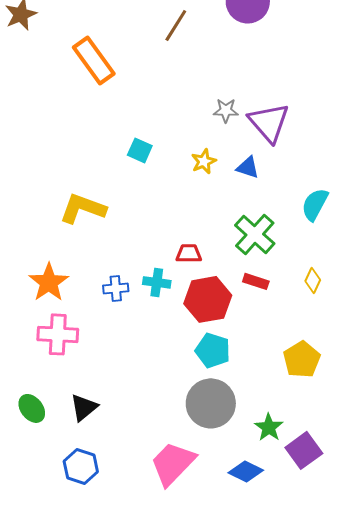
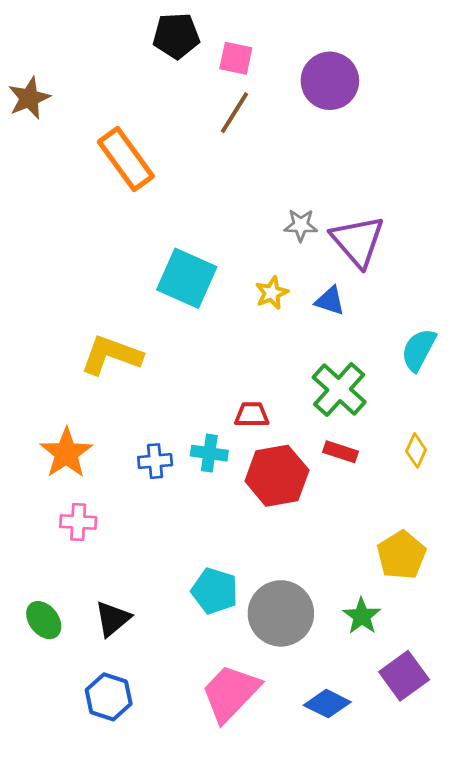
cyan square: (140, 150) -> (187, 278), size x1.8
pink cross: (58, 334) -> (78, 522), size x0.7
cyan pentagon: (213, 350) -> (215, 591), moved
green star: (269, 427) -> (362, 616), moved

